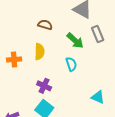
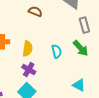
green arrow: (75, 41) -> (81, 48), moved
yellow semicircle: (39, 52) -> (28, 49), moved

